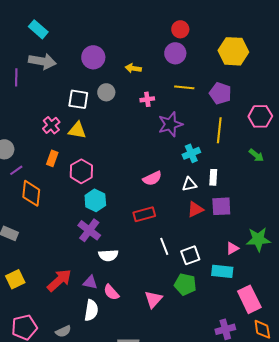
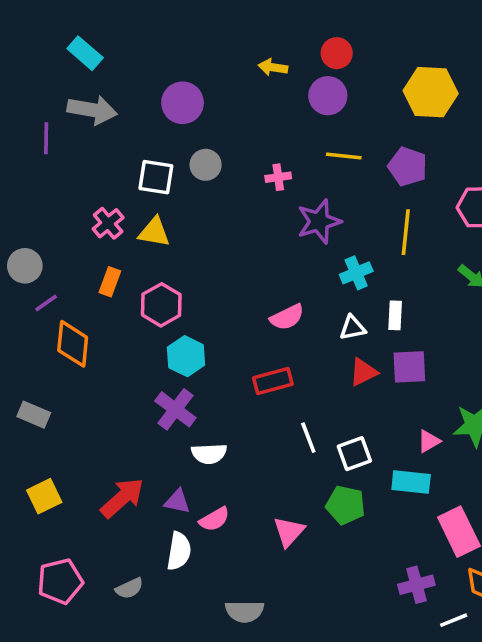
yellow arrow: (133, 68) -> (273, 67), moved
pink semicircle: (111, 292) -> (214, 519), turned -78

